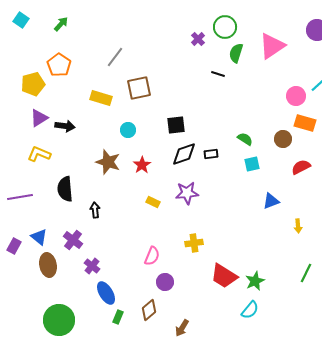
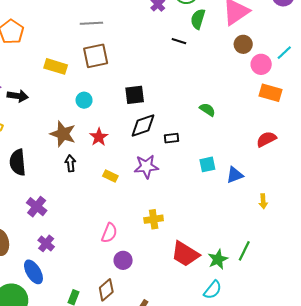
gray line: (115, 57) -> (91, 23), moved, turned 50
brown circle: (283, 139) -> (243, 44), moved
black rectangle: (211, 154) -> (172, 138), moved
cyan square: (252, 164) -> (207, 164), moved
black arrow: (95, 210) -> (70, 163), moved
purple cross: (73, 240) -> (37, 207), moved
green line: (306, 273) -> (244, 251), moved
blue ellipse: (106, 293) -> (33, 272), moved

